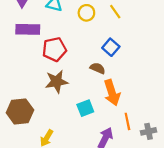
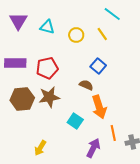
purple rectangle: (28, 29) -> (15, 63), moved
cyan square: (85, 108) -> (75, 121), turned -35
brown hexagon: (20, 111) -> (22, 99), moved

